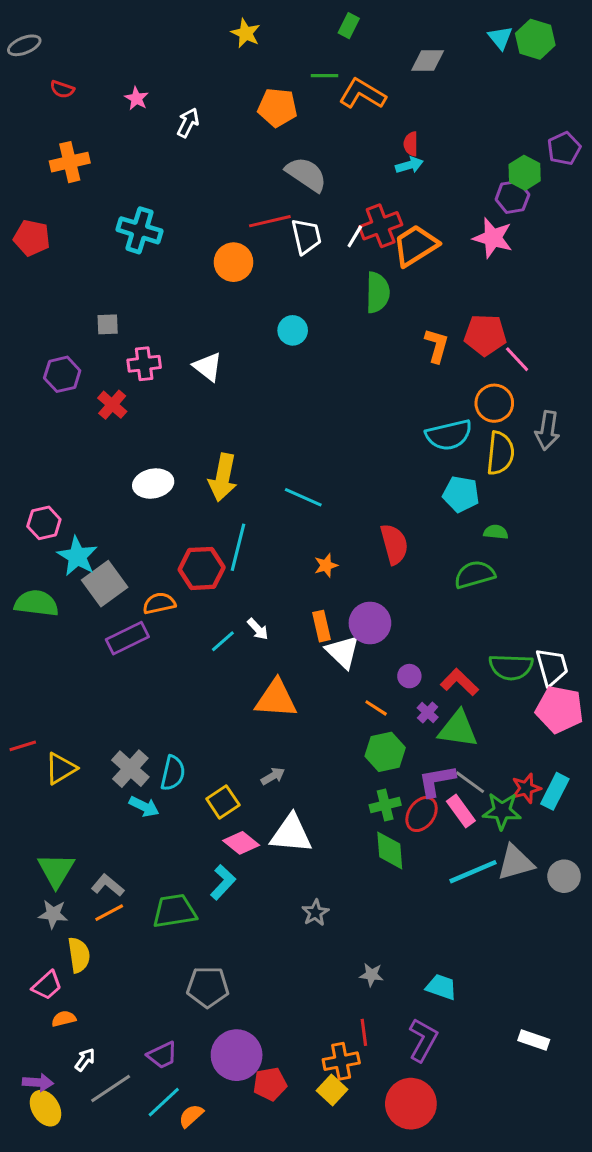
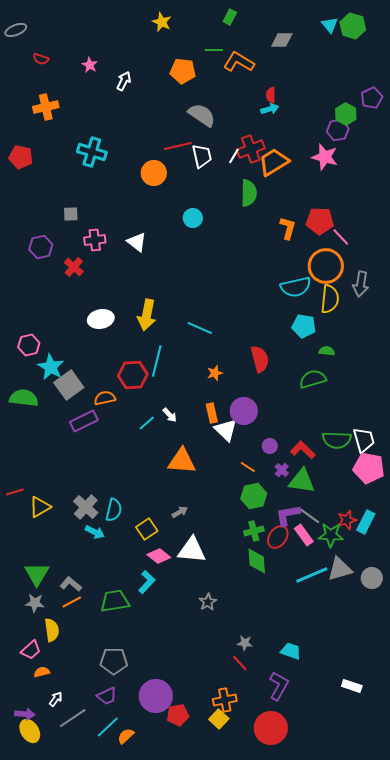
orange circle: (494, 403) -> (326, 266), size x1.4
gray pentagon: (208, 987) -> (114, 661), moved
red line: (364, 1032) -> (240, 663), moved, turned -36

